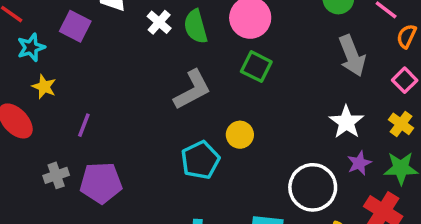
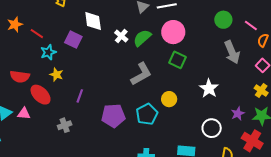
green semicircle: (196, 27) -> (142, 38), turned 66
white star: (346, 122) -> (209, 88), moved
purple pentagon: (101, 183) -> (113, 116), moved
white circle: (313, 187) -> (212, 128), size x0.7

